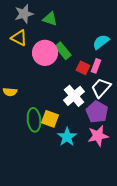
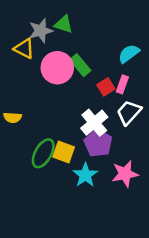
gray star: (24, 14) -> (41, 31), moved
red square: (83, 68) -> (106, 87), turned 32
purple pentagon: (97, 112) -> (98, 143), moved
green ellipse: (34, 120) -> (43, 153), turned 35

